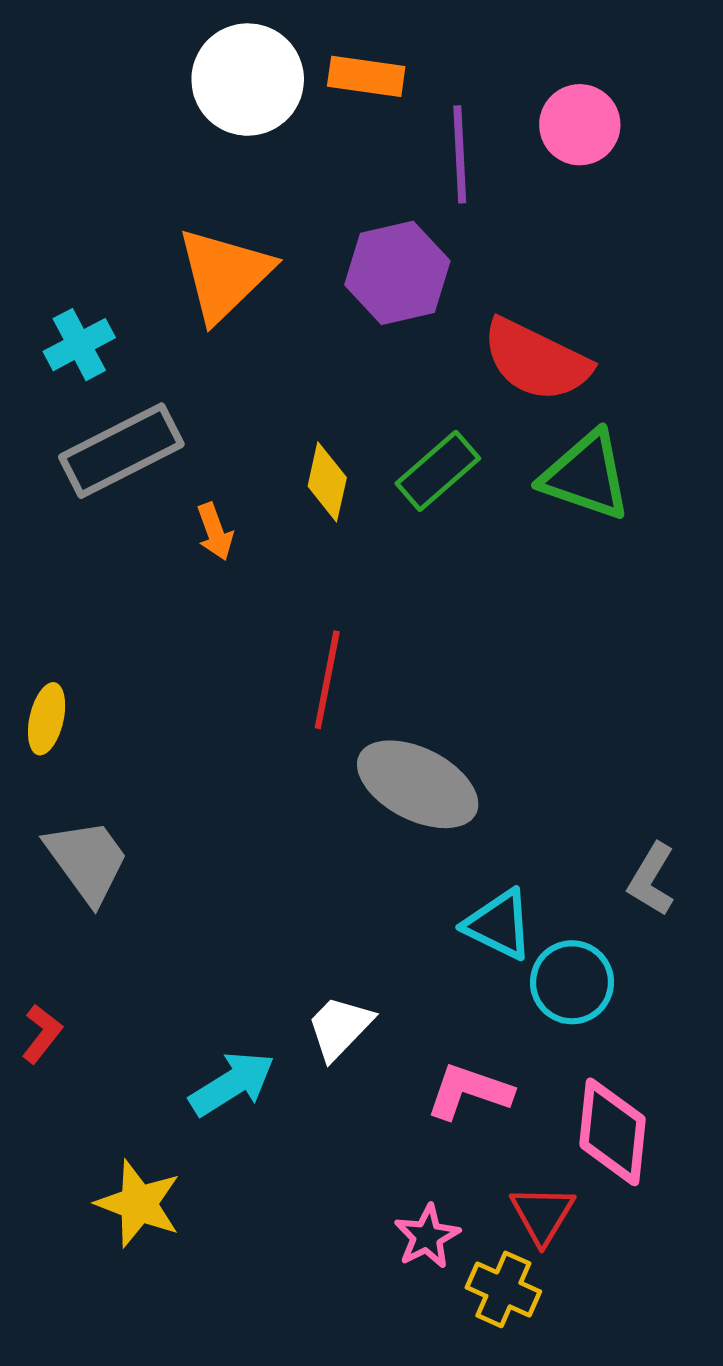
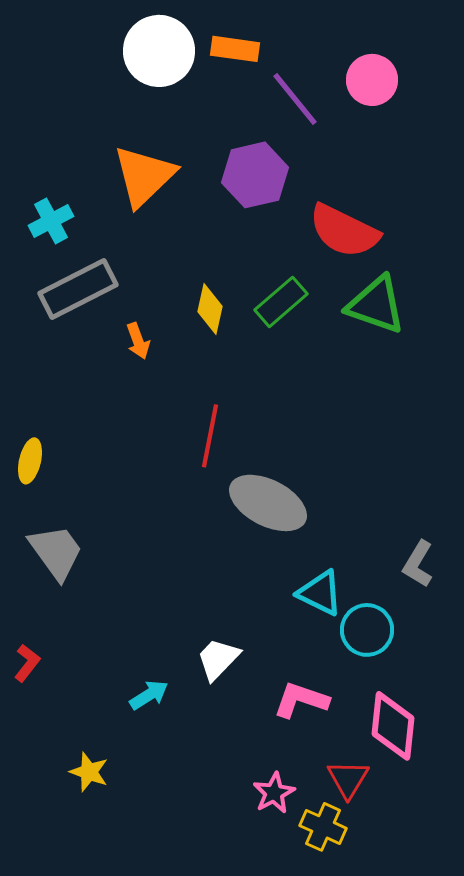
purple line: (460, 154) -> (295, 99), turned -36
cyan arrow: (232, 1084) -> (149, 695), size x0.7
yellow star: (139, 1204) -> (89, 772), size x0.7

